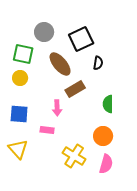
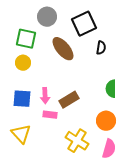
brown rectangle: (75, 89) -> (69, 100), moved
pink arrow: (57, 108) -> (45, 96), moved

